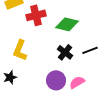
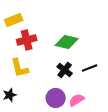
red cross: (36, 15) -> (27, 40), moved
yellow L-shape: (20, 50) -> (20, 68), turned -35

